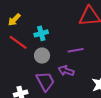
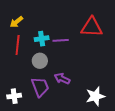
red line: (18, 42) -> (18, 45), turned 54
purple line: (76, 50) -> (61, 40), moved

